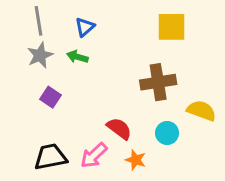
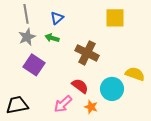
brown cross: (158, 82) -> (87, 53), moved, turned 35
purple square: (50, 97) -> (34, 65), size x1.5
cyan circle: (167, 133) -> (112, 89), size x1.5
black trapezoid: (50, 157) -> (17, 105), moved

